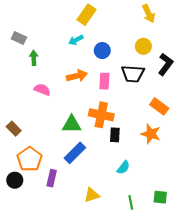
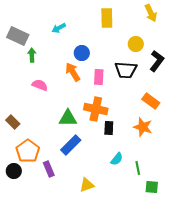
yellow arrow: (149, 14) -> (151, 13), moved
yellow rectangle: (86, 15) -> (107, 18), moved, turned -36
gray rectangle: (19, 38) -> (18, 36), size x1.5
cyan arrow: (76, 40) -> (59, 28), moved
blue circle: (102, 51) -> (82, 53), moved
orange arrow: (77, 76) -> (73, 72), turned -108
purple rectangle: (52, 178) -> (49, 169), turned -35
green line: (131, 202) -> (138, 168), moved

